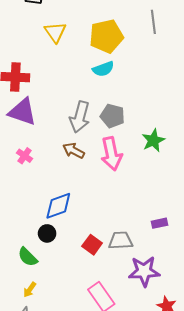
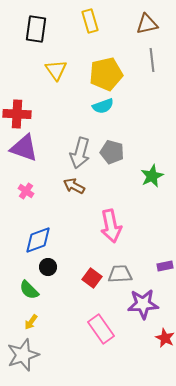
pink arrow: (111, 154) -> (111, 226), moved
blue diamond: (58, 206) -> (38, 240), moved
purple rectangle: (159, 223) -> (165, 266), moved

